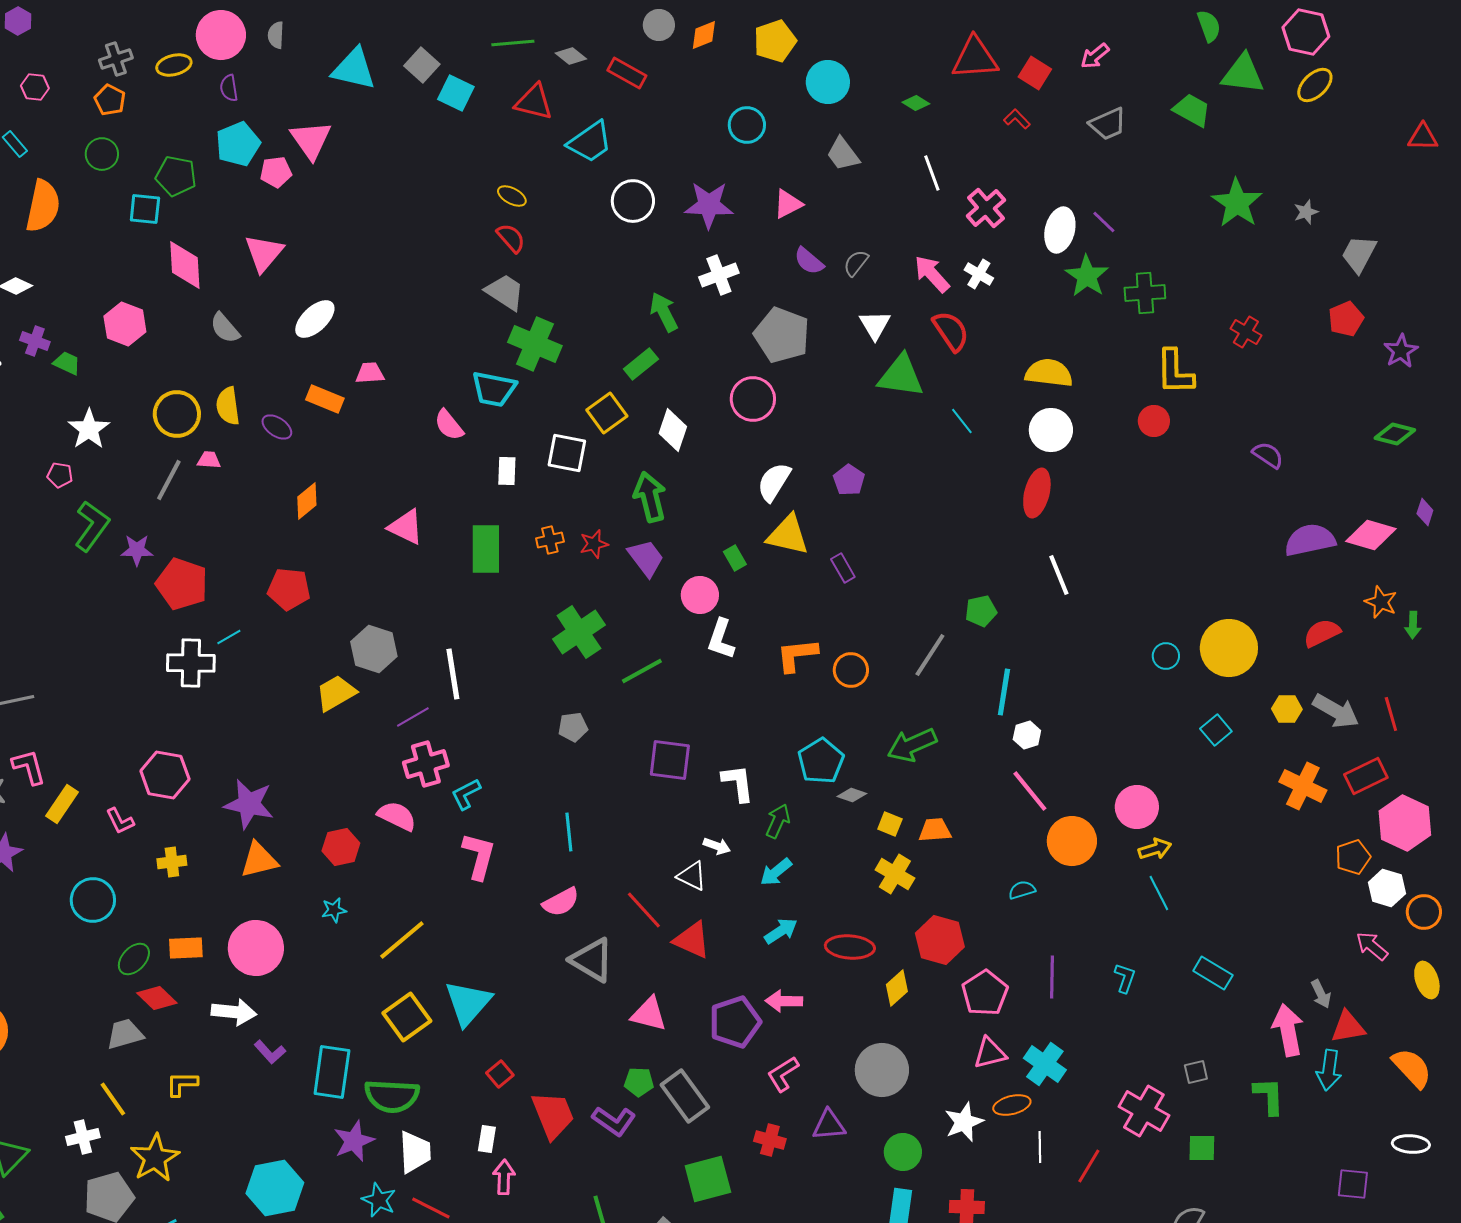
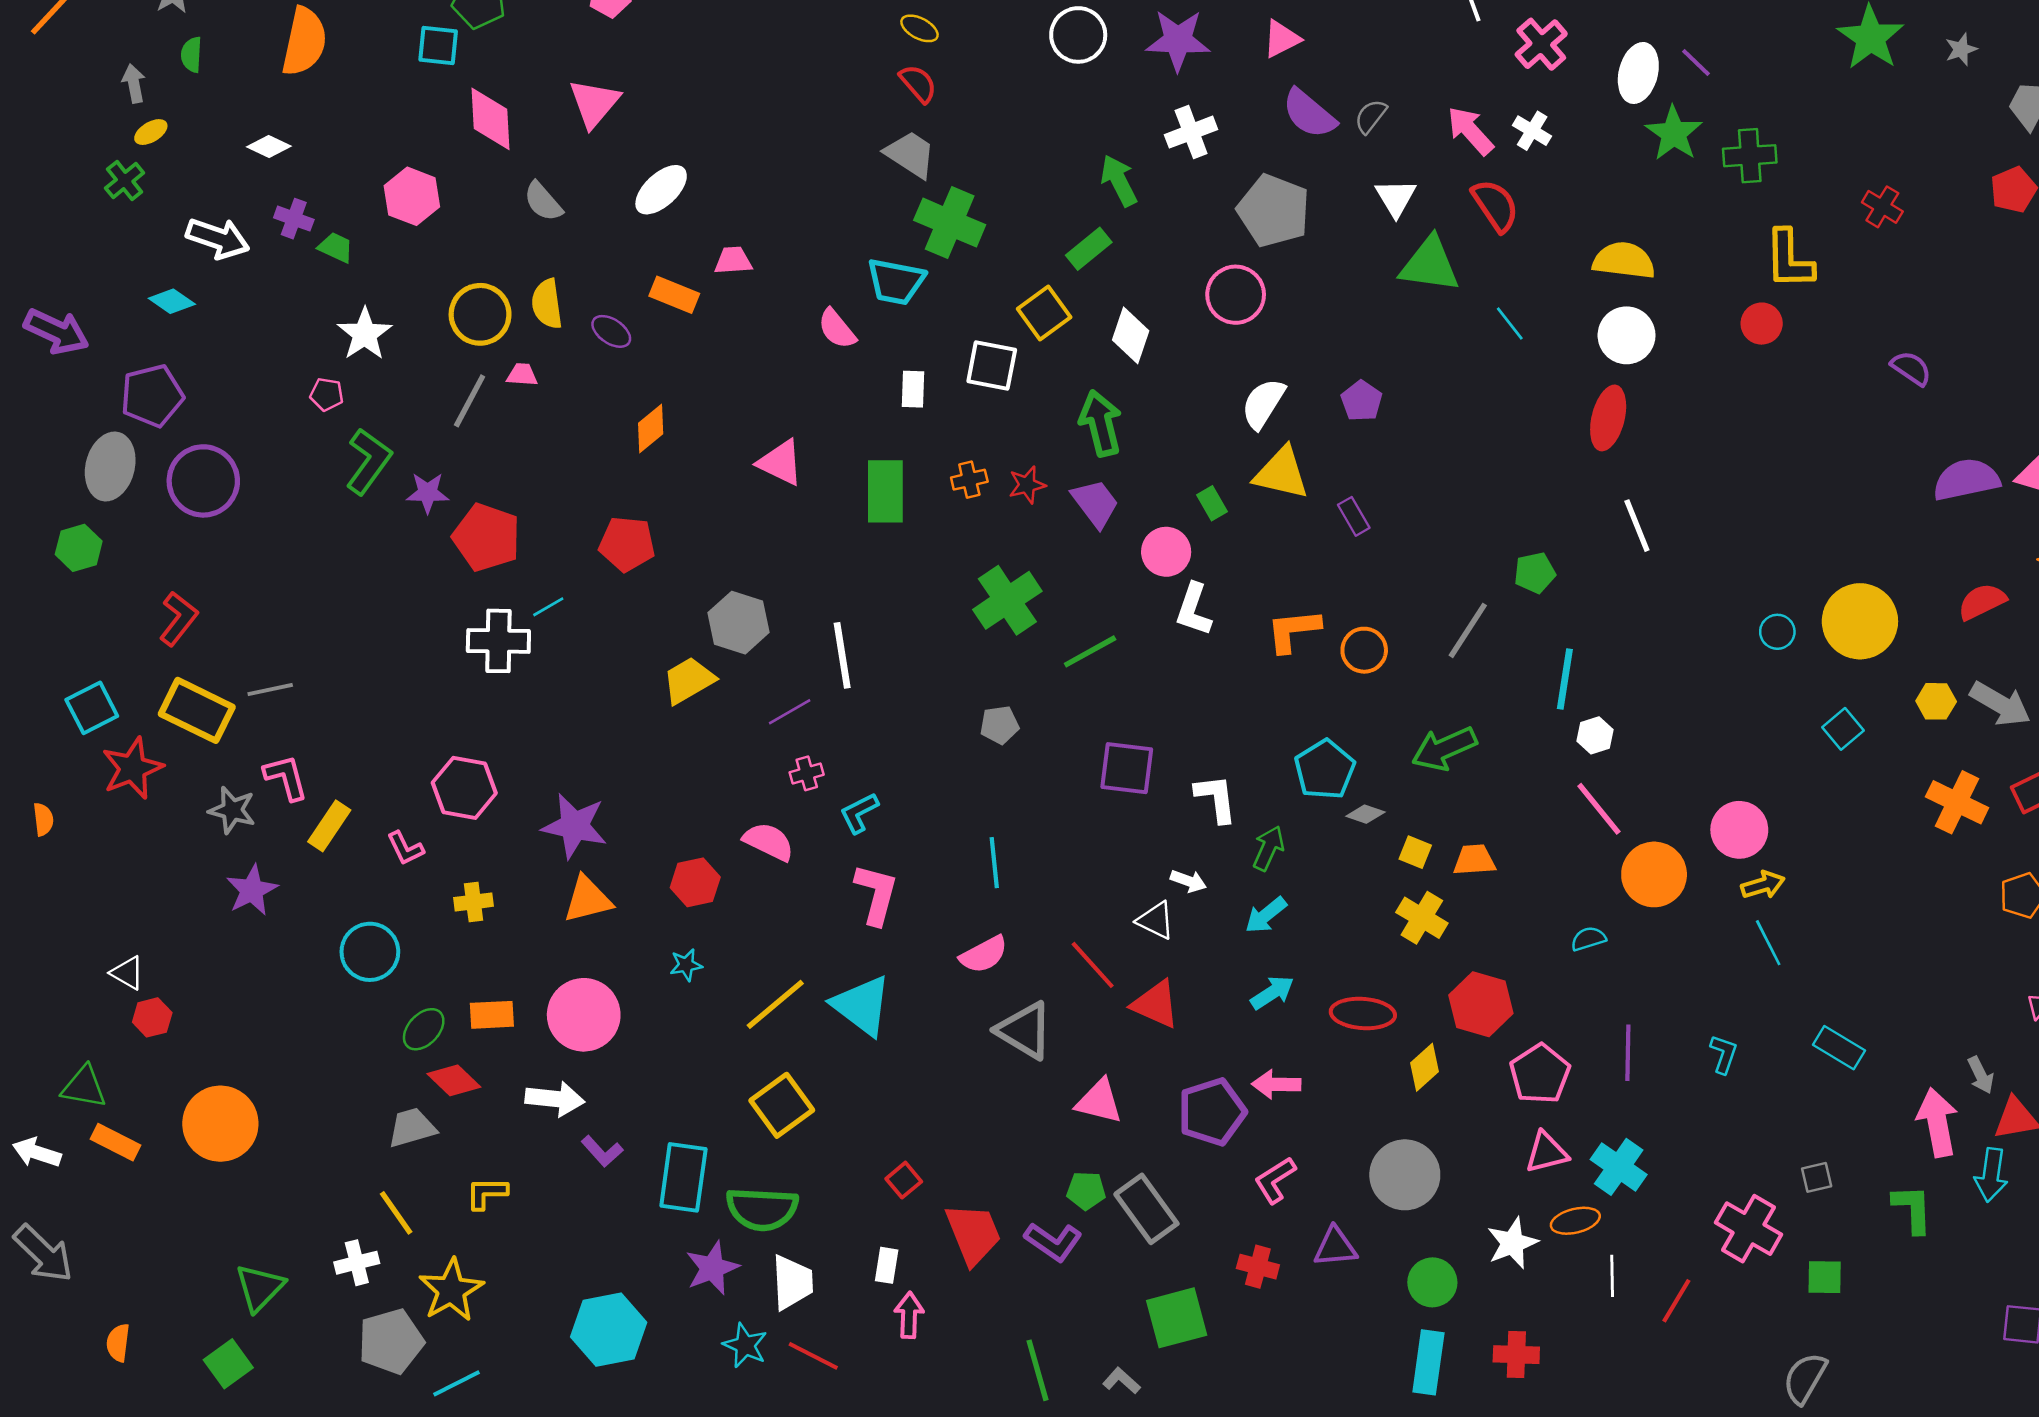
purple semicircle: (809, 261) -> (1309, 114), size x1.4
pink cross: (426, 764) -> (807, 773), size x0.6
cyan triangle: (468, 1003) -> (862, 1006), moved, turned -34

